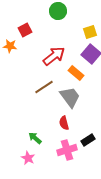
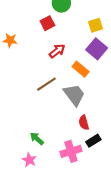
red square: (25, 30) -> (47, 23), moved
red arrow: (54, 56) -> (57, 51), size x0.7
red semicircle: (64, 123) -> (84, 123), moved

